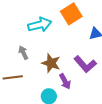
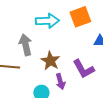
gray arrow: (23, 53) -> (26, 45), size x1.5

